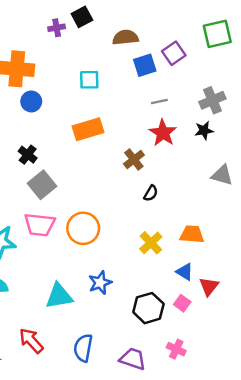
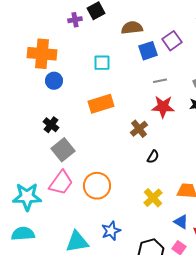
red star: (163, 133) -> (163, 107), turned -30
pink trapezoid: (40, 225) -> (61, 183), turned -60

